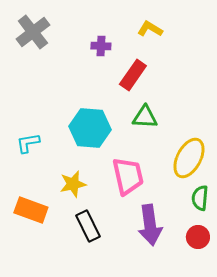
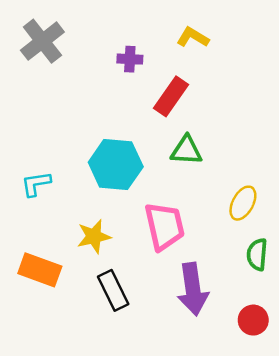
yellow ellipse: (189, 158) -> (243, 203), size x0.7
red circle: (198, 237) -> (253, 320), moved

